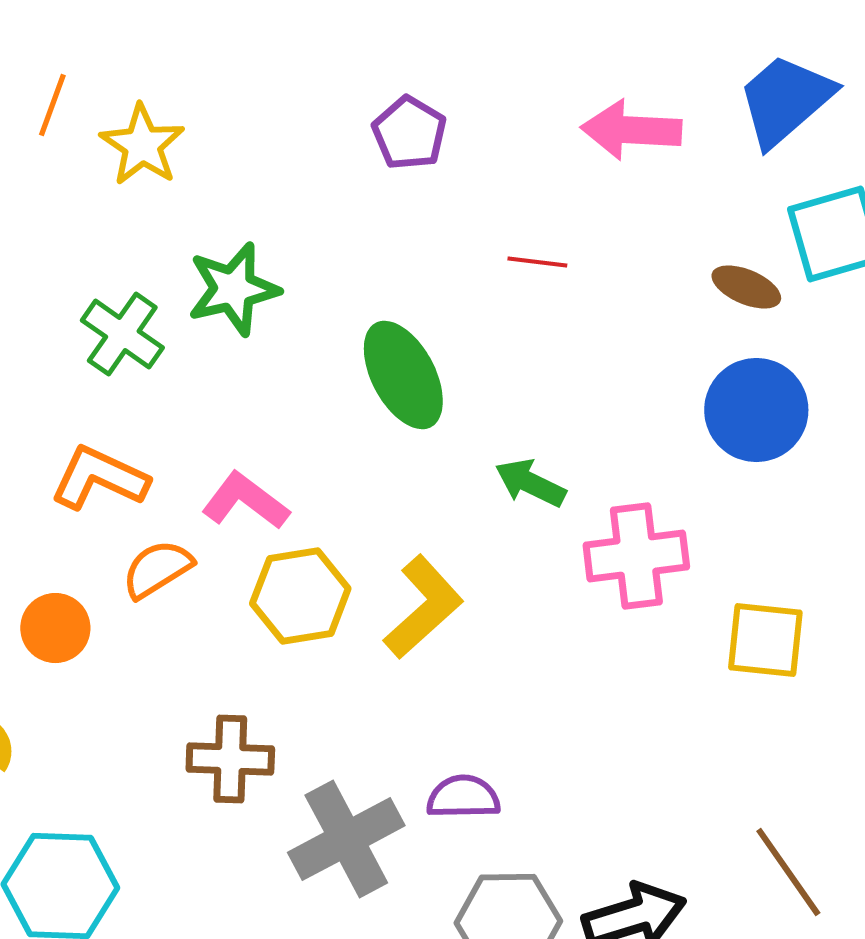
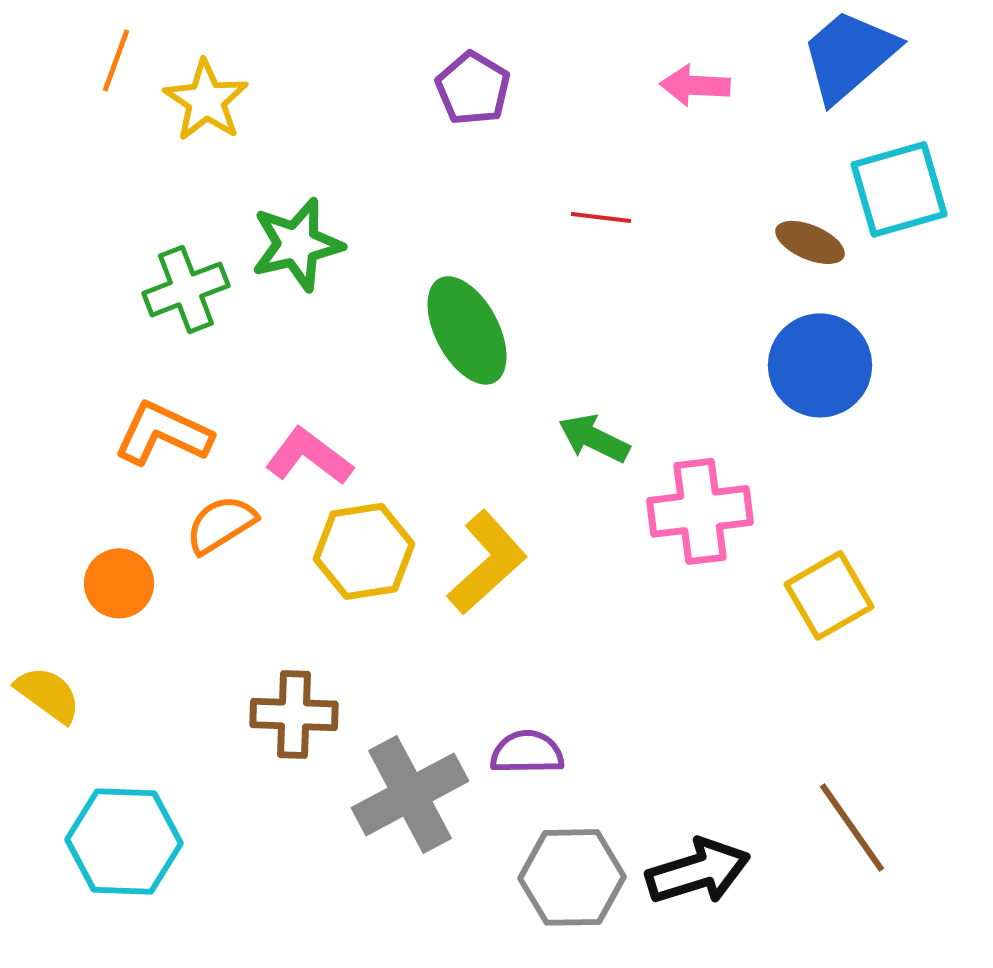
pink arrow: (631, 130) -> (695, 85), size x0.7
green cross: (122, 334) -> (186, 289), turned 34
yellow square: (765, 640) -> (829, 595), turned -36

